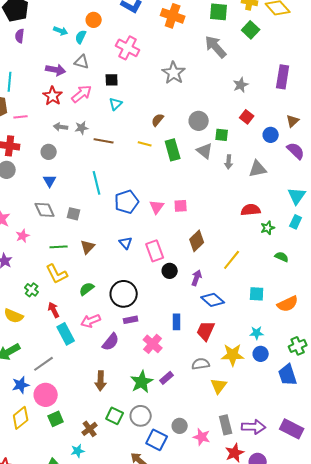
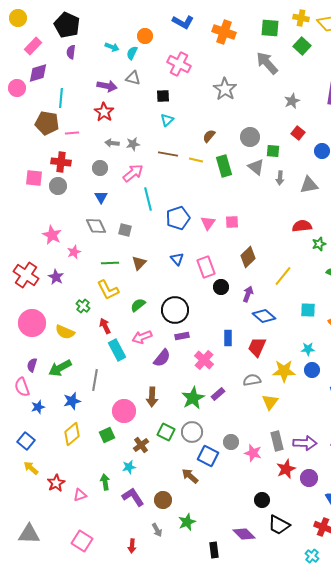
pink arrow: (82, 94) -> (133, 173), moved
brown line: (104, 141) -> (168, 154), moved
gray line: (44, 364) -> (95, 380), turned -45
pink circle: (46, 395) -> (124, 411), moved

